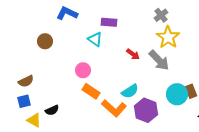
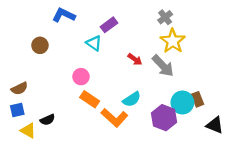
purple rectangle: (109, 22) -> (109, 25), turned -42
purple hexagon: (146, 110) -> (164, 118), moved

